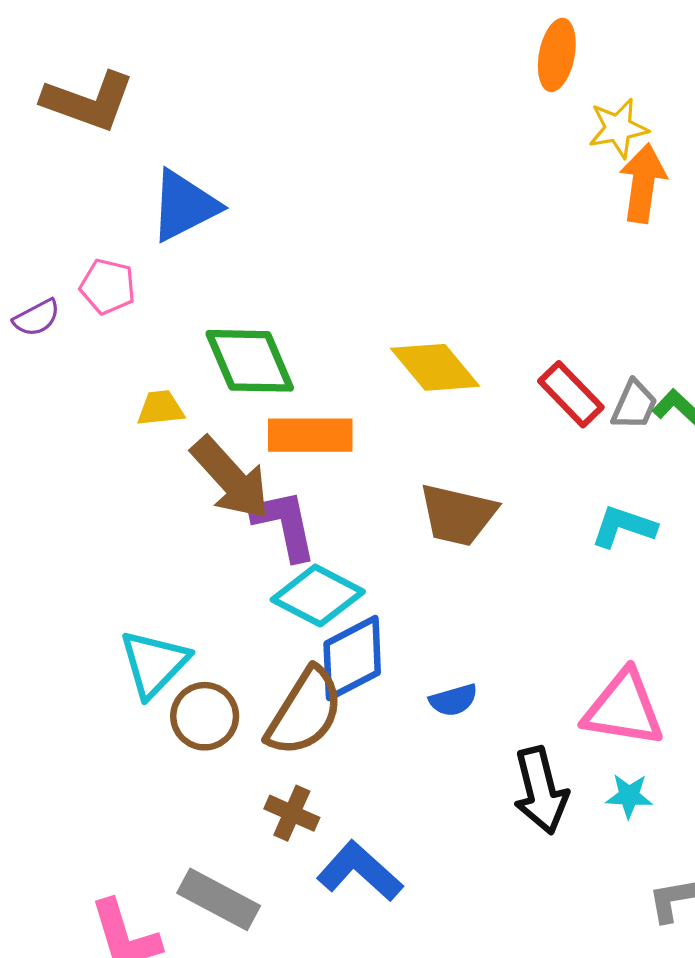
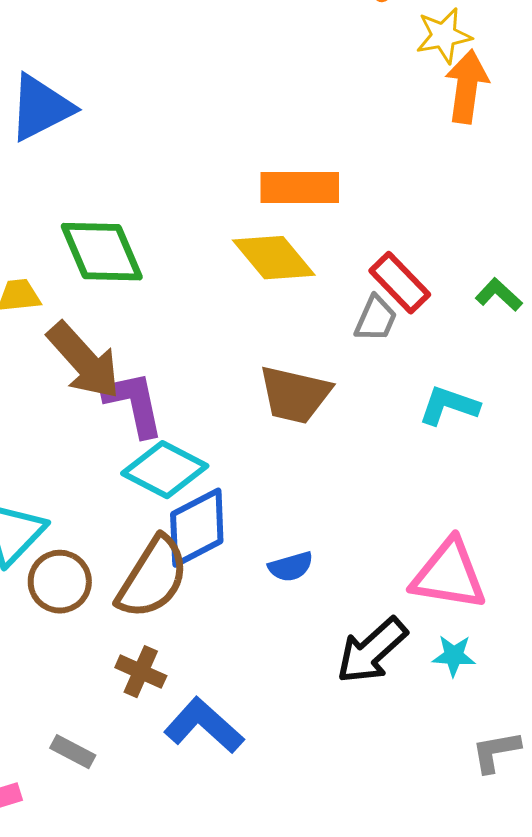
gray trapezoid: (634, 405) -> (376, 319), moved
orange rectangle: (310, 435) -> (300, 188), moved
black arrow: (541, 791) -> (372, 651), turned 62
gray rectangle: (219, 899) -> (73, 752), size x0.6

